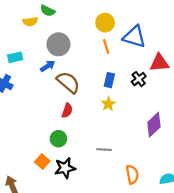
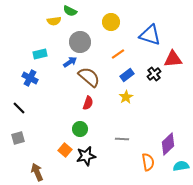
yellow circle: (105, 23) -> (111, 22), moved
orange line: (106, 46) -> (118, 54), moved, turned 72
blue rectangle: (109, 80) -> (127, 75), turned 40
purple diamond: (154, 125) -> (168, 144), moved

